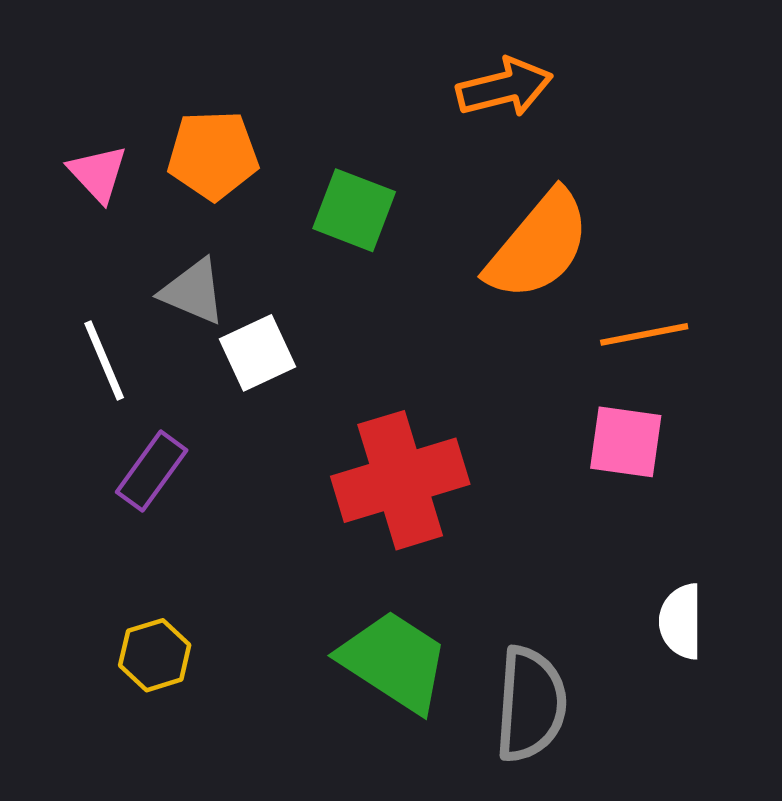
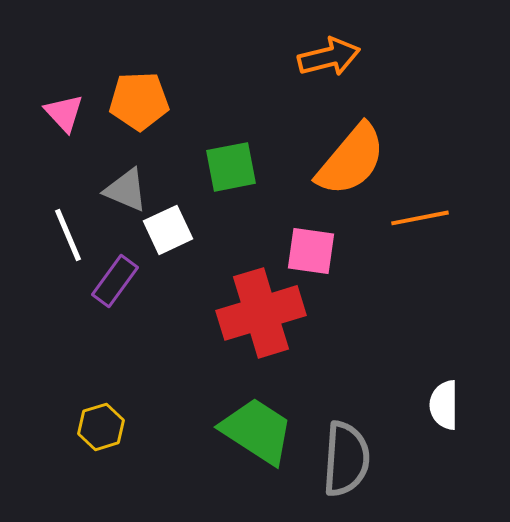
green square: (354, 210) -> (231, 167), moved, turned -32
pink square: (626, 442) -> (311, 251), moved
purple rectangle: (152, 471) -> (115, 281), moved

